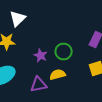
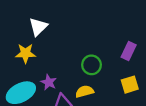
purple star: (41, 56) -> (49, 82), moved

